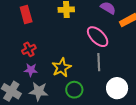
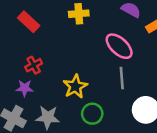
red rectangle: (26, 15) -> (29, 22), turned -30
purple star: (31, 70) -> (25, 88), moved

